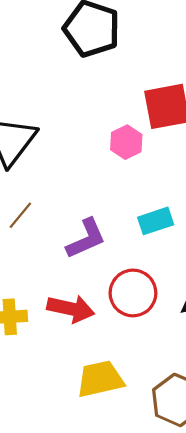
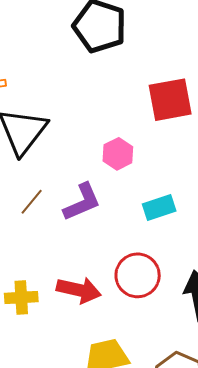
pink hexagon: (126, 142) -> (118, 154), moved
purple L-shape: (86, 239) -> (82, 202), moved

